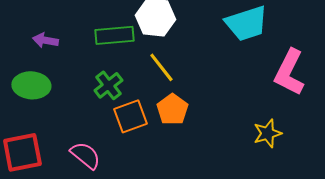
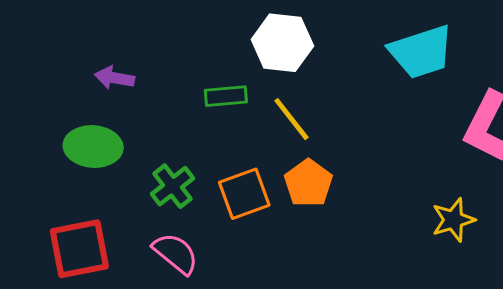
green rectangle: (114, 35) -> (226, 96), moved, size x0.7
green cross: (108, 85) -> (172, 186), moved

